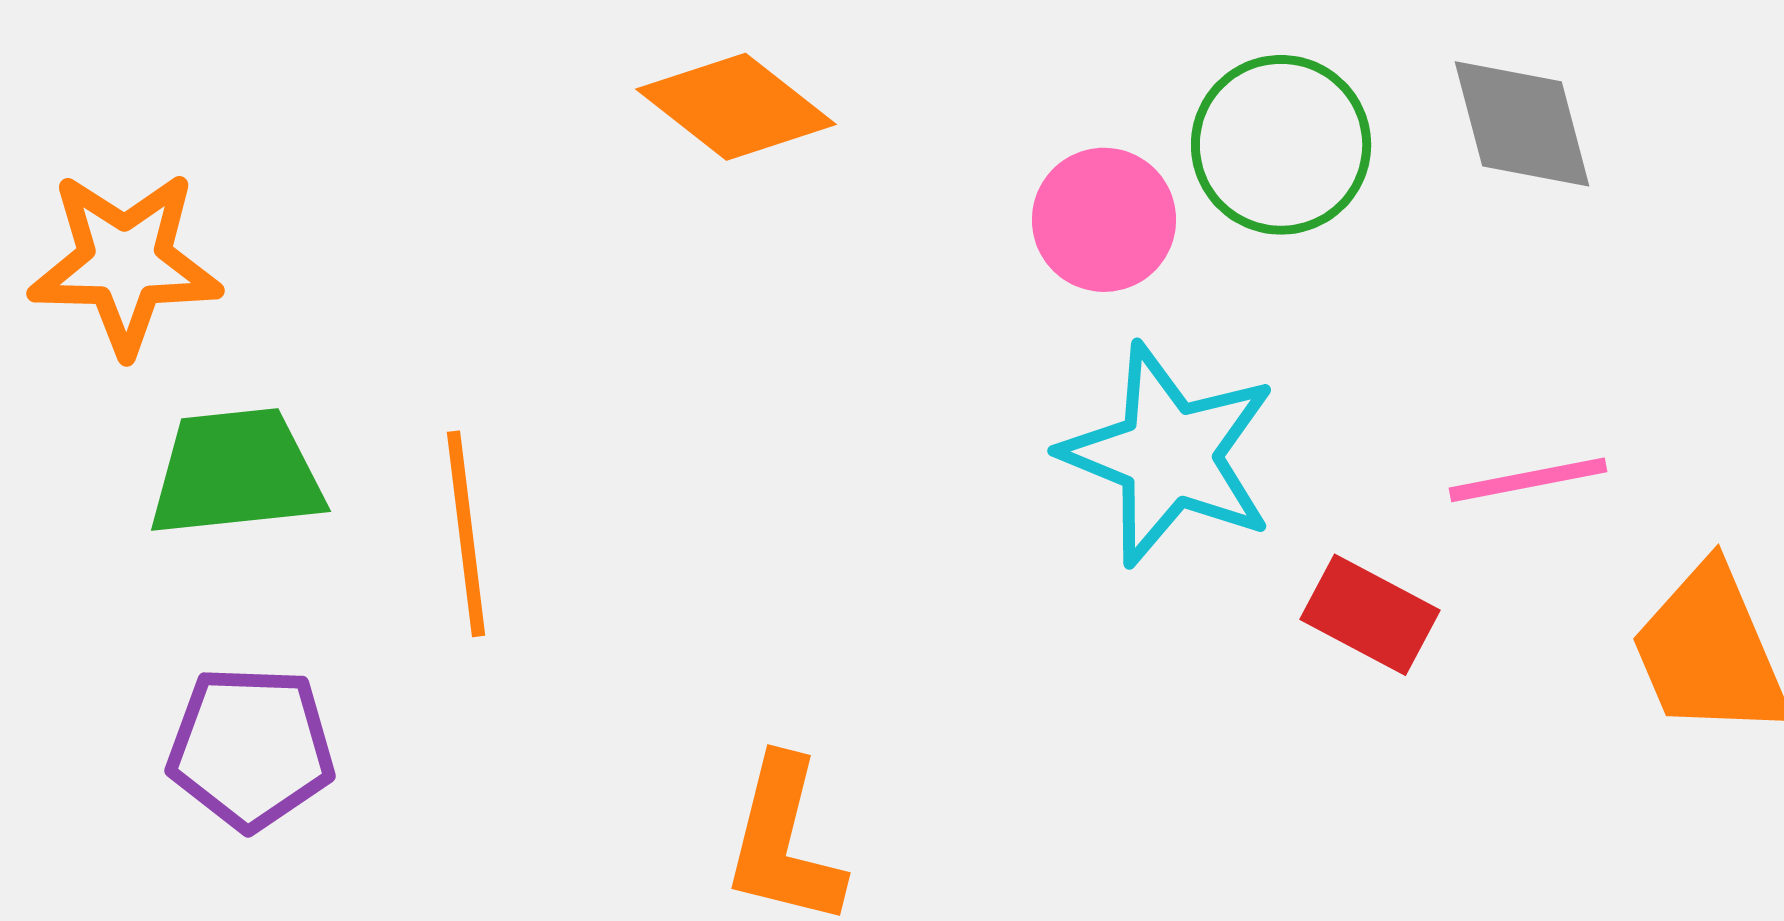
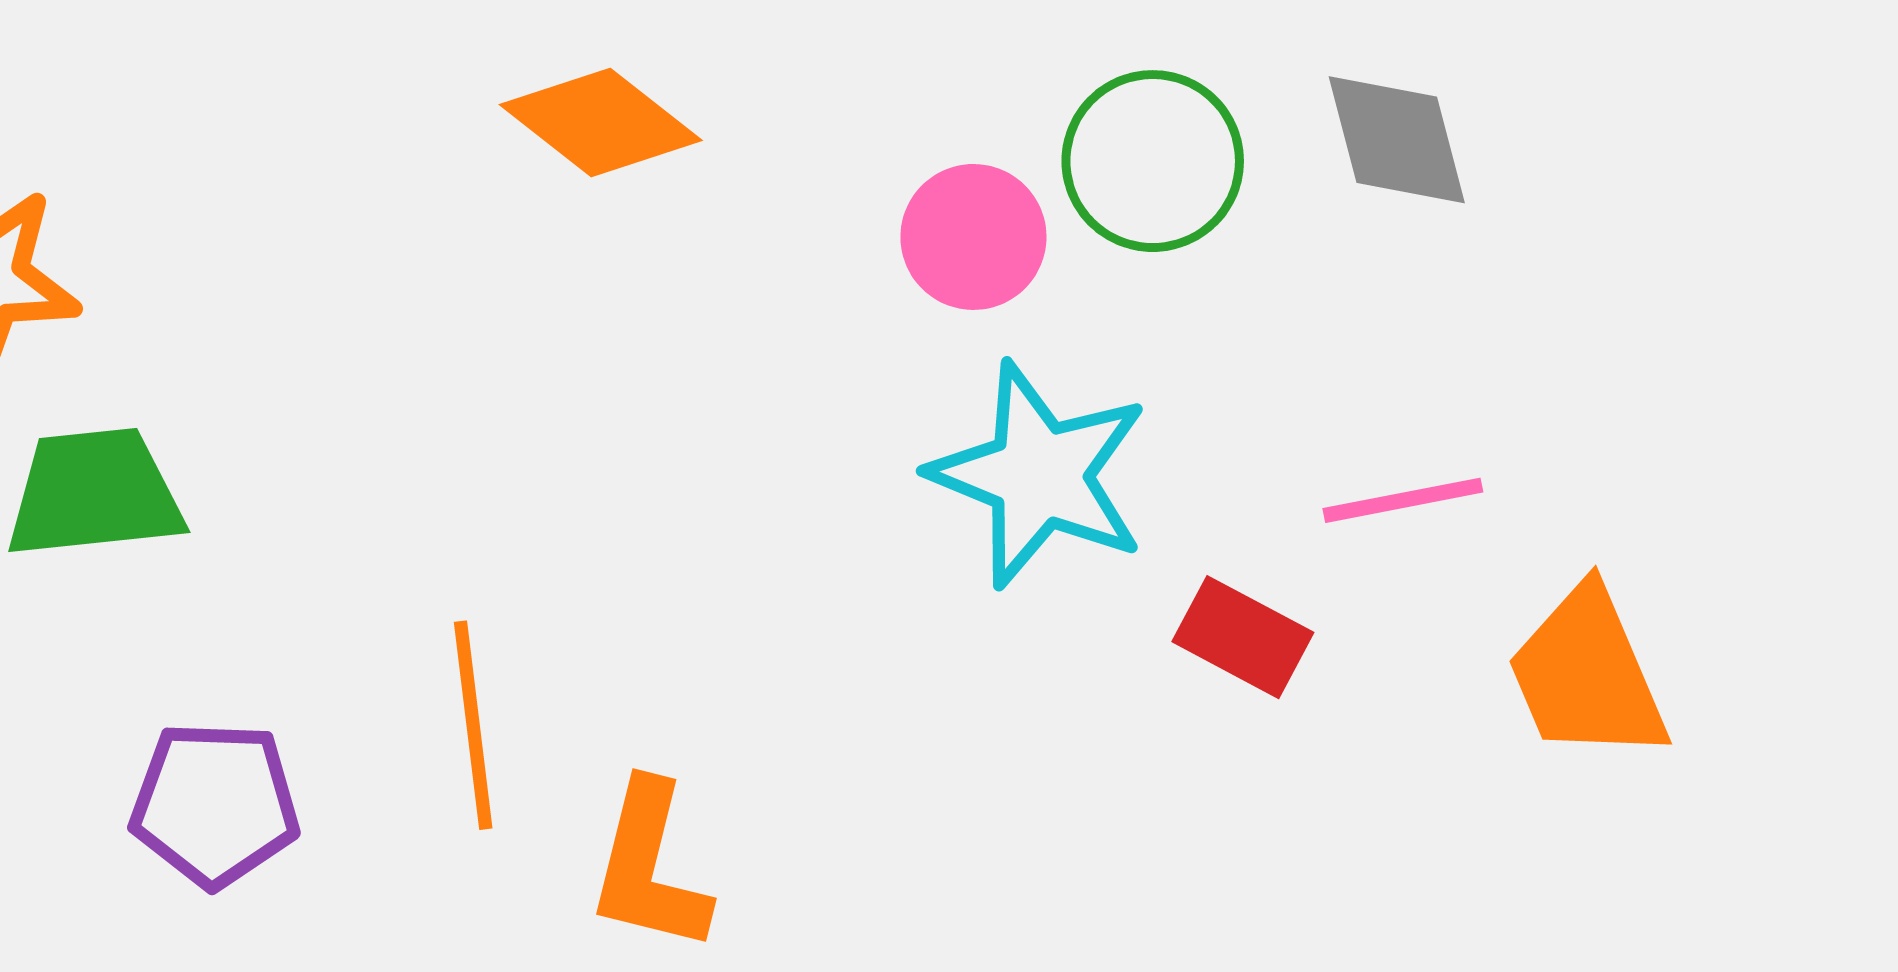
orange line: (466, 534) -> (473, 725), moved
purple pentagon: (251, 748) -> (215, 804), moved

